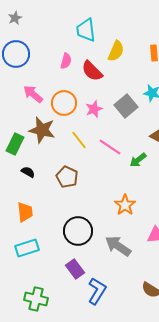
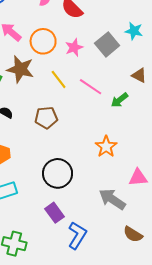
brown pentagon: (67, 177) -> (46, 118), turned -30
gray arrow: (118, 246) -> (112, 199), moved

